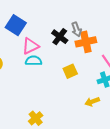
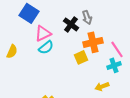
orange cross: (86, 42) -> (93, 42), moved
cyan semicircle: (34, 61) -> (46, 47), turned 140

